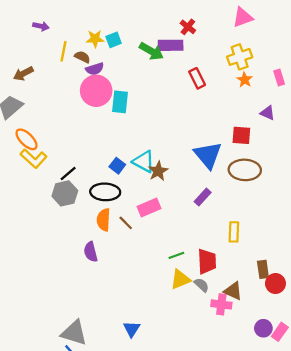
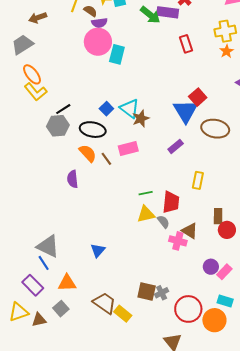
red square: (241, 135) -> (198, 97), moved, turned 36
orange semicircle: (104, 220) -> (88, 153), turned 126

